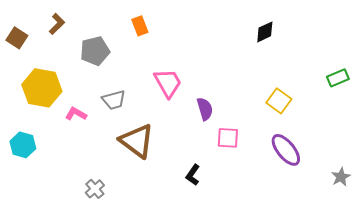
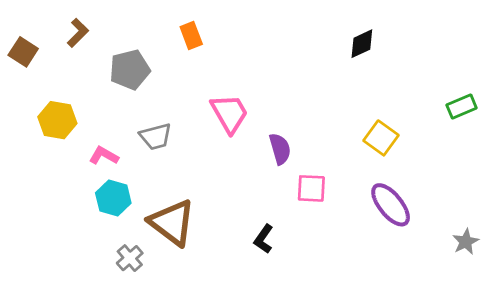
yellow hexagon: (42, 88) -> (57, 120), size x0.7
brown triangle: (137, 141) -> (172, 223), moved
cyan hexagon: (23, 145) -> (113, 198), moved

